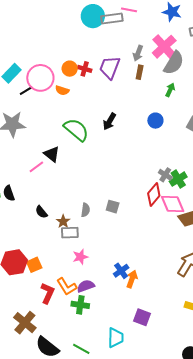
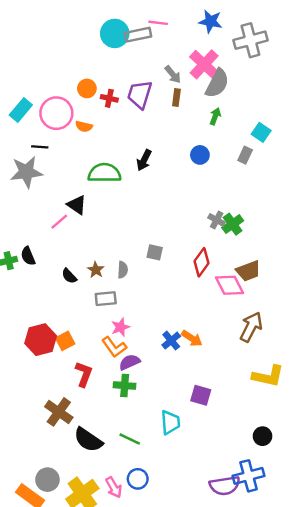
gray arrow: (138, 53) -> (173, 75), turned -56
orange circle: (70, 69) -> (87, 88), moved
black line: (26, 91) -> (40, 147), moved, turned 40
green semicircle: (76, 130) -> (104, 173), turned -36
red diamond: (154, 195) -> (202, 262), moved
pink diamond: (173, 204) -> (230, 285), moved
gray square: (113, 207) -> (155, 252), moved
brown star: (63, 221) -> (96, 270), moved
orange arrow: (132, 279) -> (192, 338), moved, turned 108
orange L-shape: (67, 287) -> (114, 347), moved

